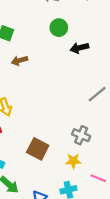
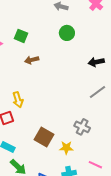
black arrow: (79, 48) -> (96, 62), moved
yellow star: (73, 161) -> (66, 148), moved

